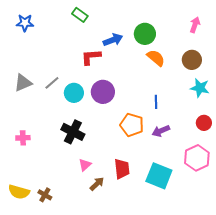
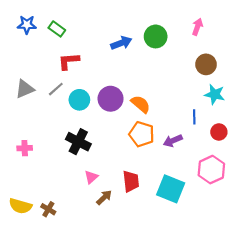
green rectangle: (80, 15) -> (57, 29), moved
pink arrow: (195, 25) -> (197, 27), moved
red L-shape: (91, 57) -> (69, 61), moved
orange semicircle: (156, 58) -> (141, 104), moved
blue line: (156, 102) -> (194, 117), moved

